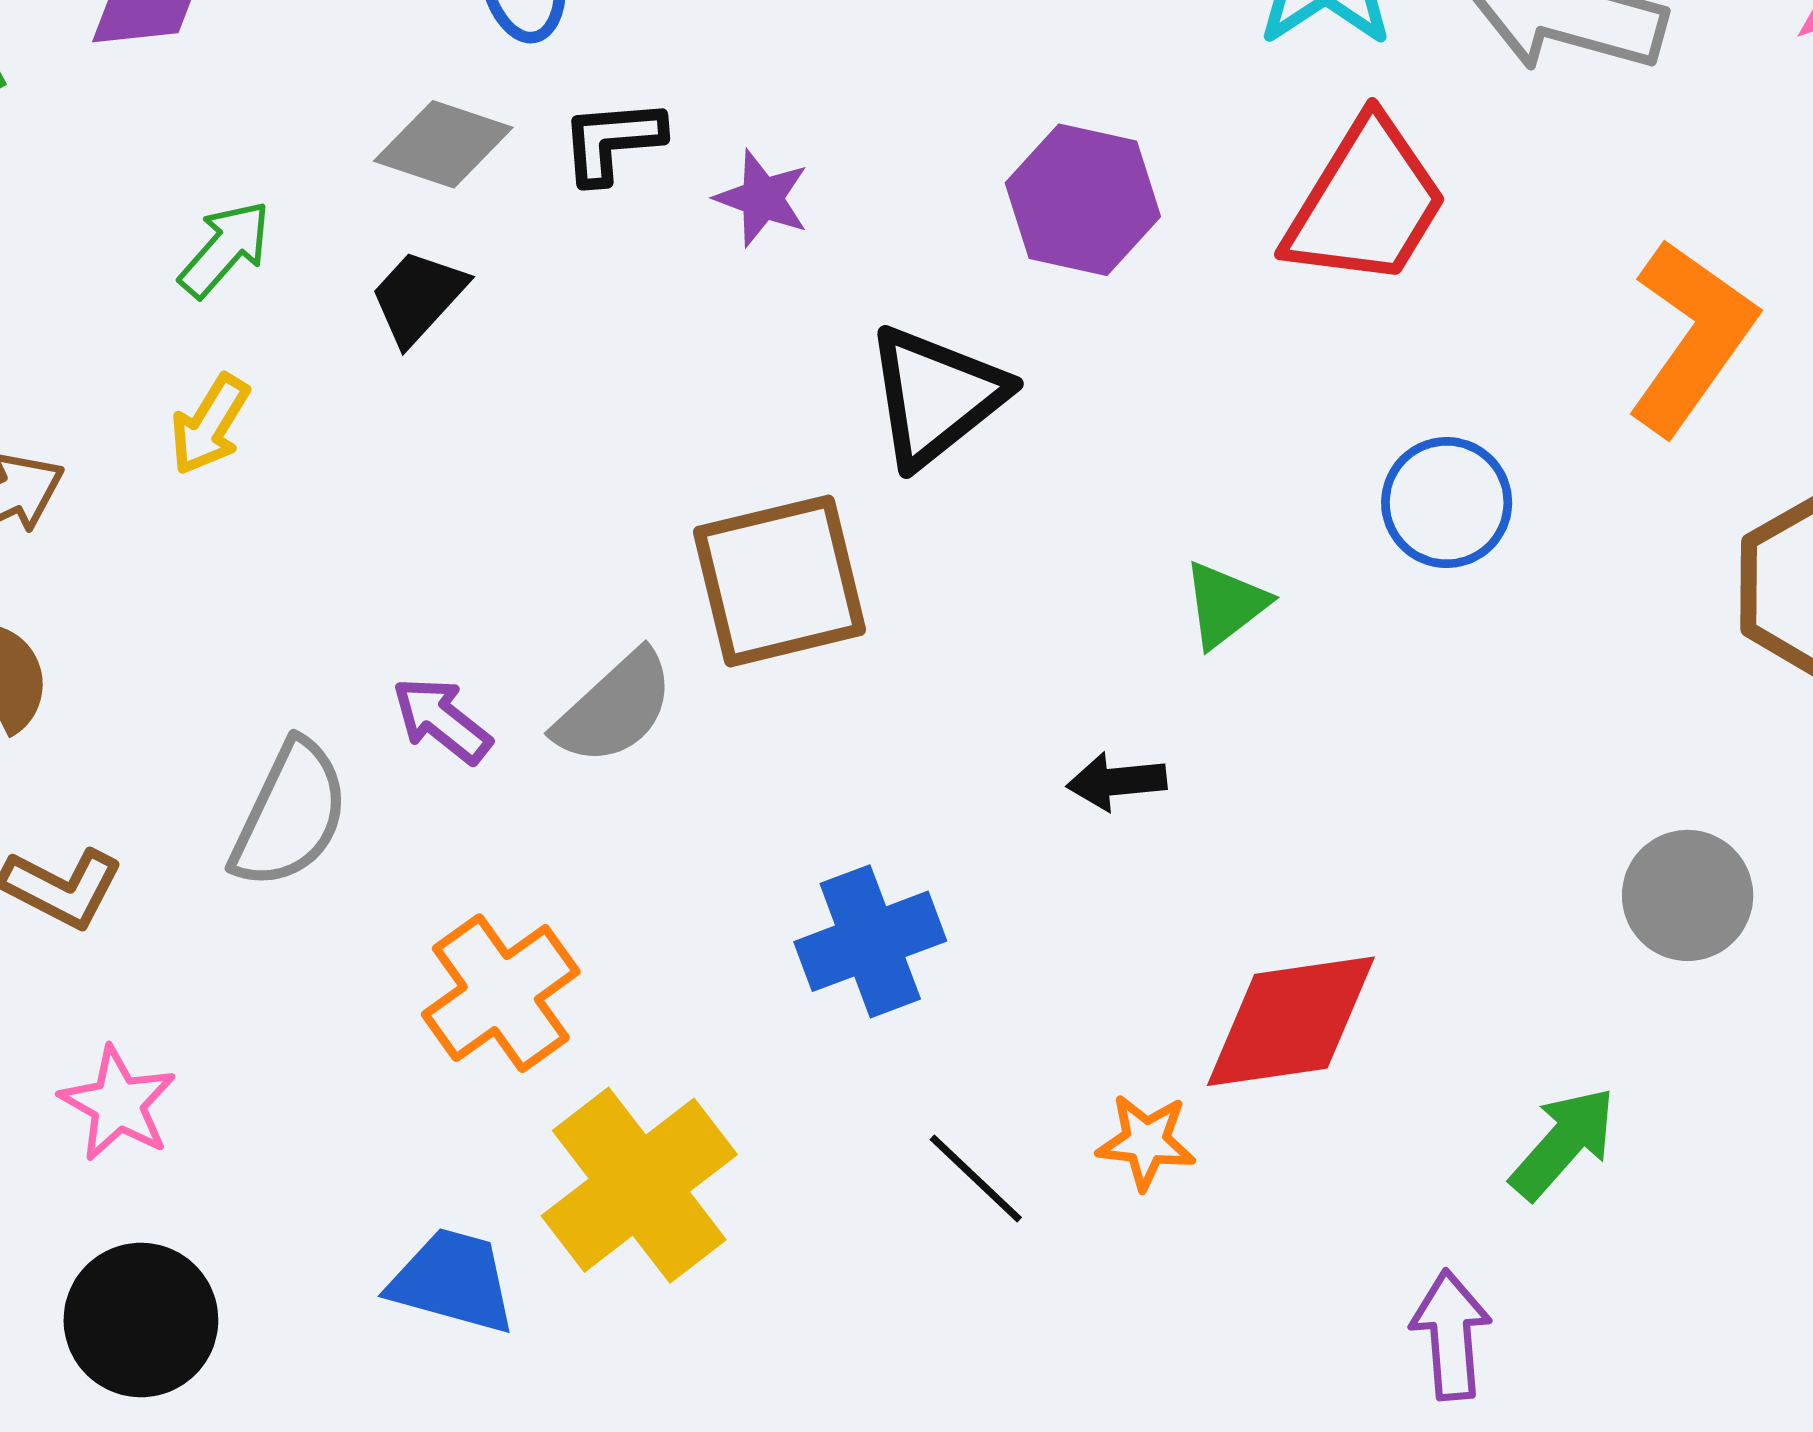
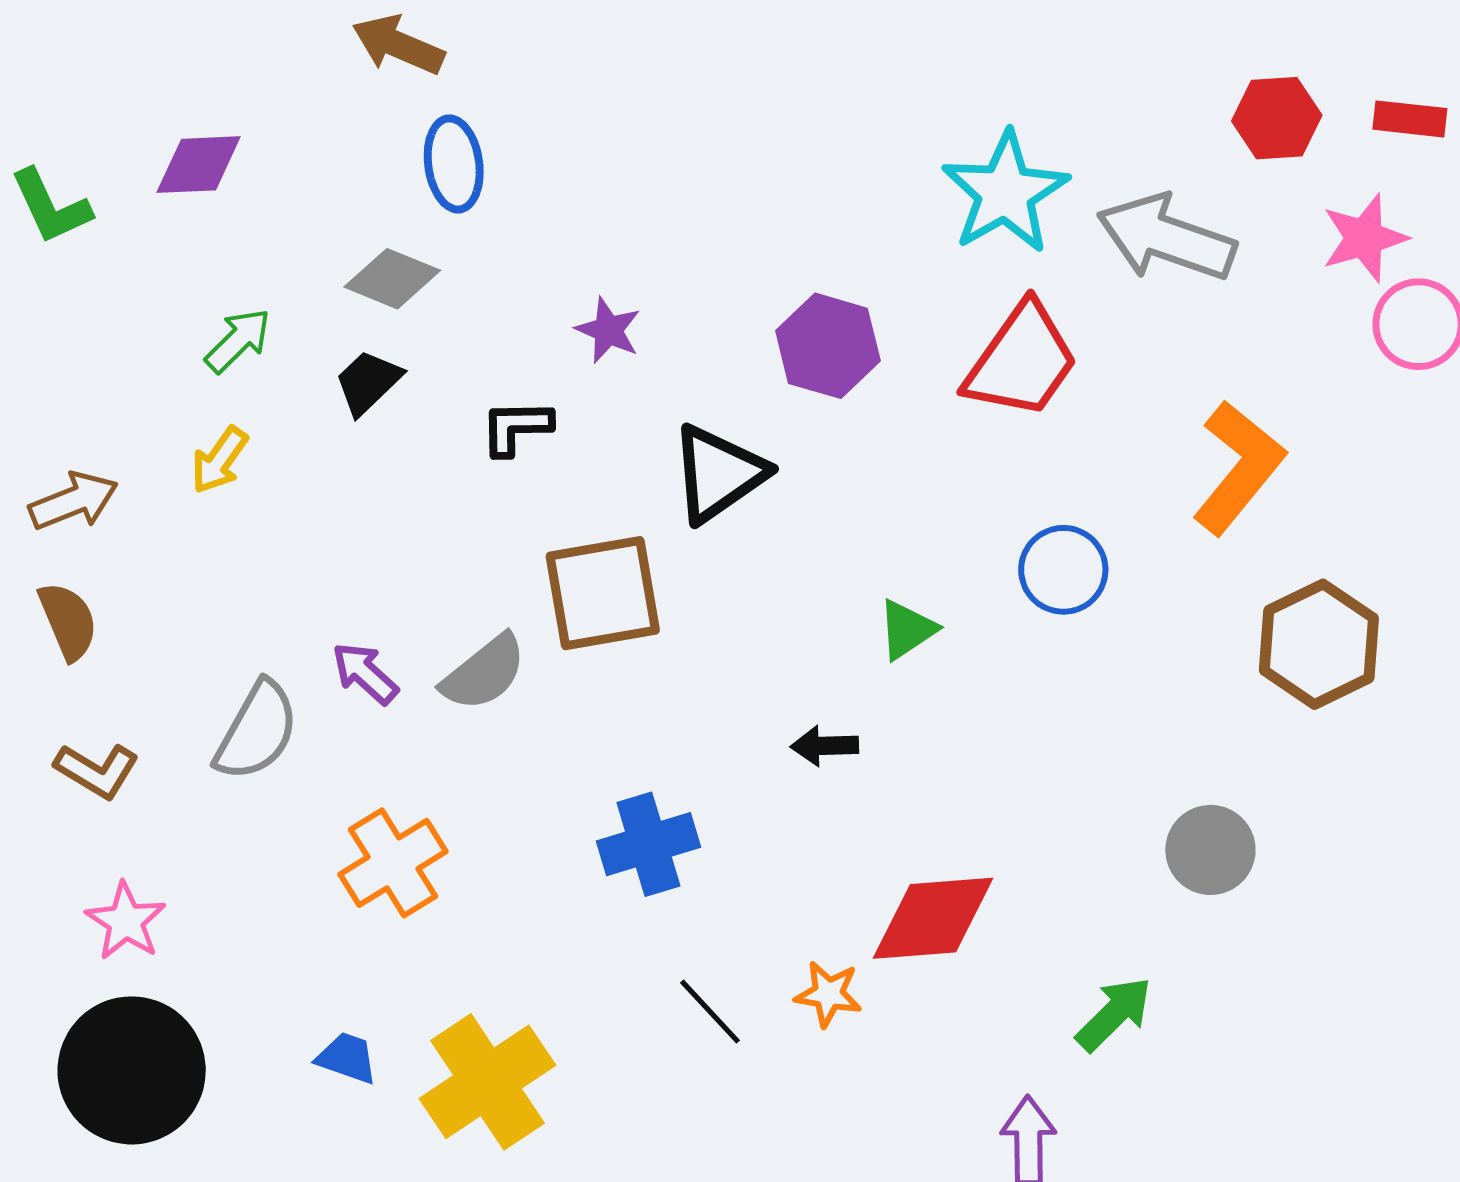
black L-shape: (612, 141) -> (516, 427), moved
yellow cross: (639, 1185) -> (487, 1082), moved
blue trapezoid: (453, 1281) -> (347, 1058), size x0.7
black circle: (141, 1320) -> (132, 1070), size x1.4

